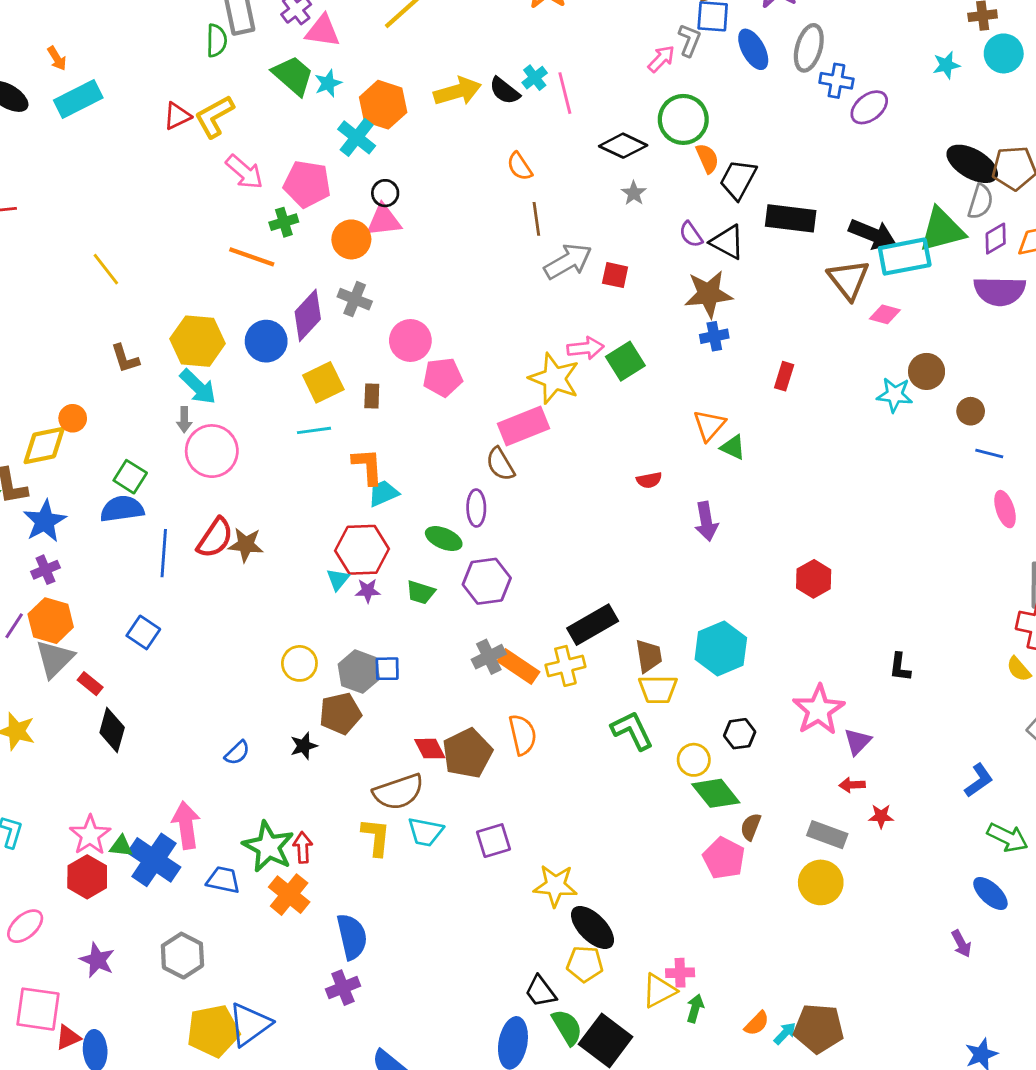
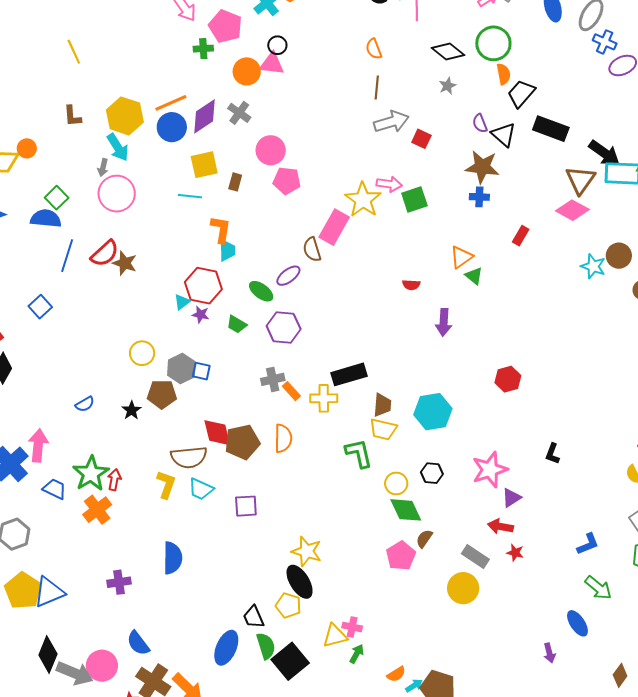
orange line: (252, 257) -> (171, 103), moved, turned -56
pink diamond: (885, 314) -> (572, 210), moved, size x1.5
pink rectangle: (524, 426) -> (334, 227), turned -52
cyan trapezoid: (383, 493) -> (227, 250), turned 100
purple ellipse: (476, 508) -> (288, 276), turned 40
orange rectangle: (518, 667) -> (291, 391), size x0.7
black star: (304, 746) -> (131, 410), turned -30
red diamond: (430, 749) -> (217, 433), size x1.4
red arrow: (852, 785) -> (500, 526), size x1.4
yellow star: (555, 886) -> (307, 551), moved
blue semicircle: (352, 937) -> (173, 558), moved
yellow pentagon: (213, 1031) -> (23, 591), turned 30

